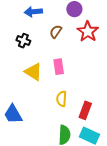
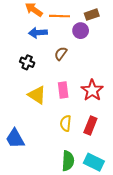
red star: (88, 32) -> (92, 90), moved
red rectangle: (85, 110) -> (90, 126), moved

